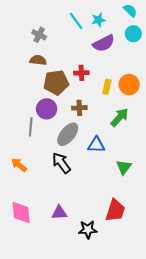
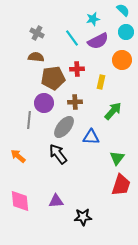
cyan line: (76, 21) -> (72, 38), moved
orange circle: (129, 85) -> (122, 60), moved
red trapezoid: (115, 210) -> (121, 185), moved

